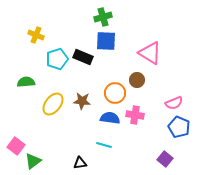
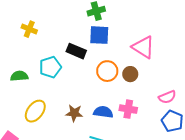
cyan pentagon: (57, 59) -> (50, 67), moved
orange circle: (115, 93) -> (107, 71), moved
brown star: (82, 101) -> (74, 113), moved
yellow ellipse: (53, 104) -> (35, 111), moved

